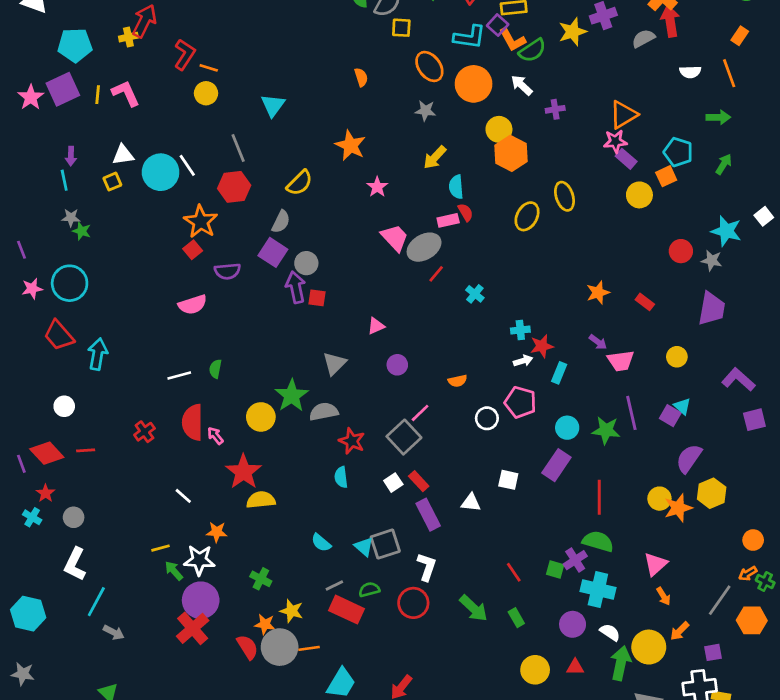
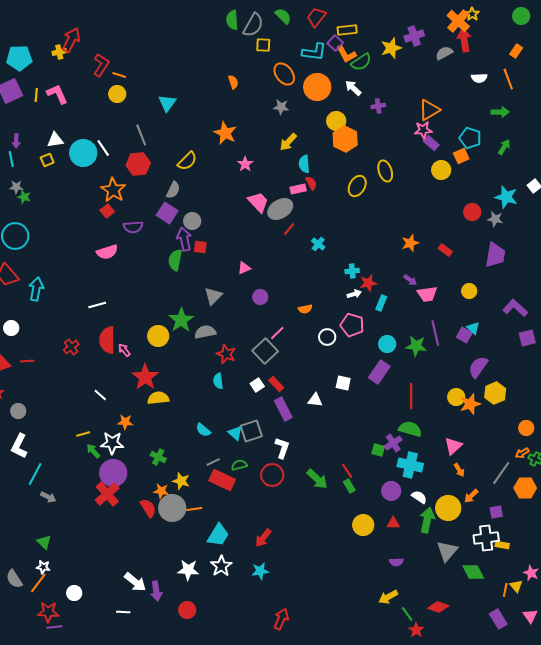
green semicircle: (215, 369) -> (175, 260), moved, size x1.5
red line: (514, 572) -> (347, 471), moved

